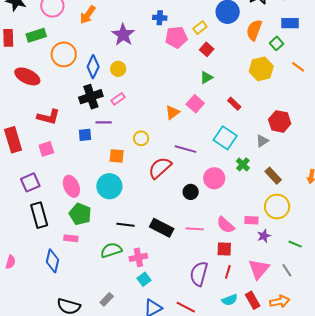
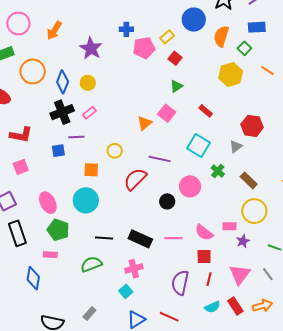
pink cross: (138, 257) -> (134, 269), moved

